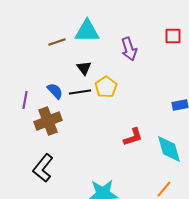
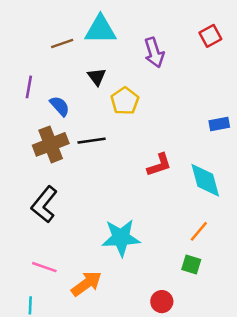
red square: (173, 36) -> (210, 36), turned -30
black line: (80, 92) -> (92, 141), moved
purple line: (25, 100) -> (29, 87), moved

